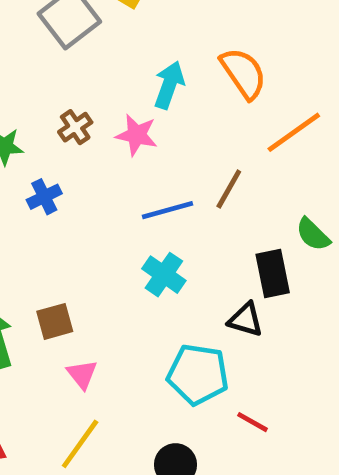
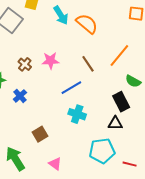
cyan arrow: (169, 85) -> (61, 15), moved, turned 144
orange line: (294, 132) -> (119, 56), moved
brown line: (229, 189) -> (88, 64), moved, turned -48
brown square: (55, 321) -> (40, 134), moved

